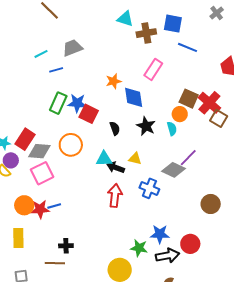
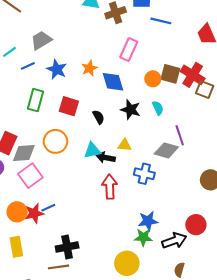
blue star: (77, 103) -> (57, 69), moved, turned 30
orange circle: (180, 114) -> (153, 79), moved
purple line: (188, 158) -> (180, 135), turned -54
blue star: (160, 234) -> (148, 221), moved
black cross: (66, 246) -> (67, 247), size x1.5

